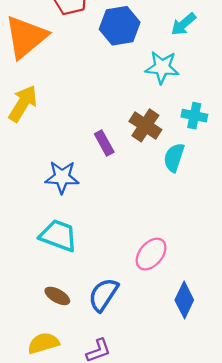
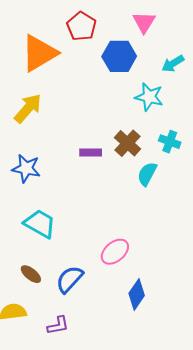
purple rectangle: (104, 143) -> (91, 152), turned -70
blue star: (62, 177) -> (26, 168), moved

